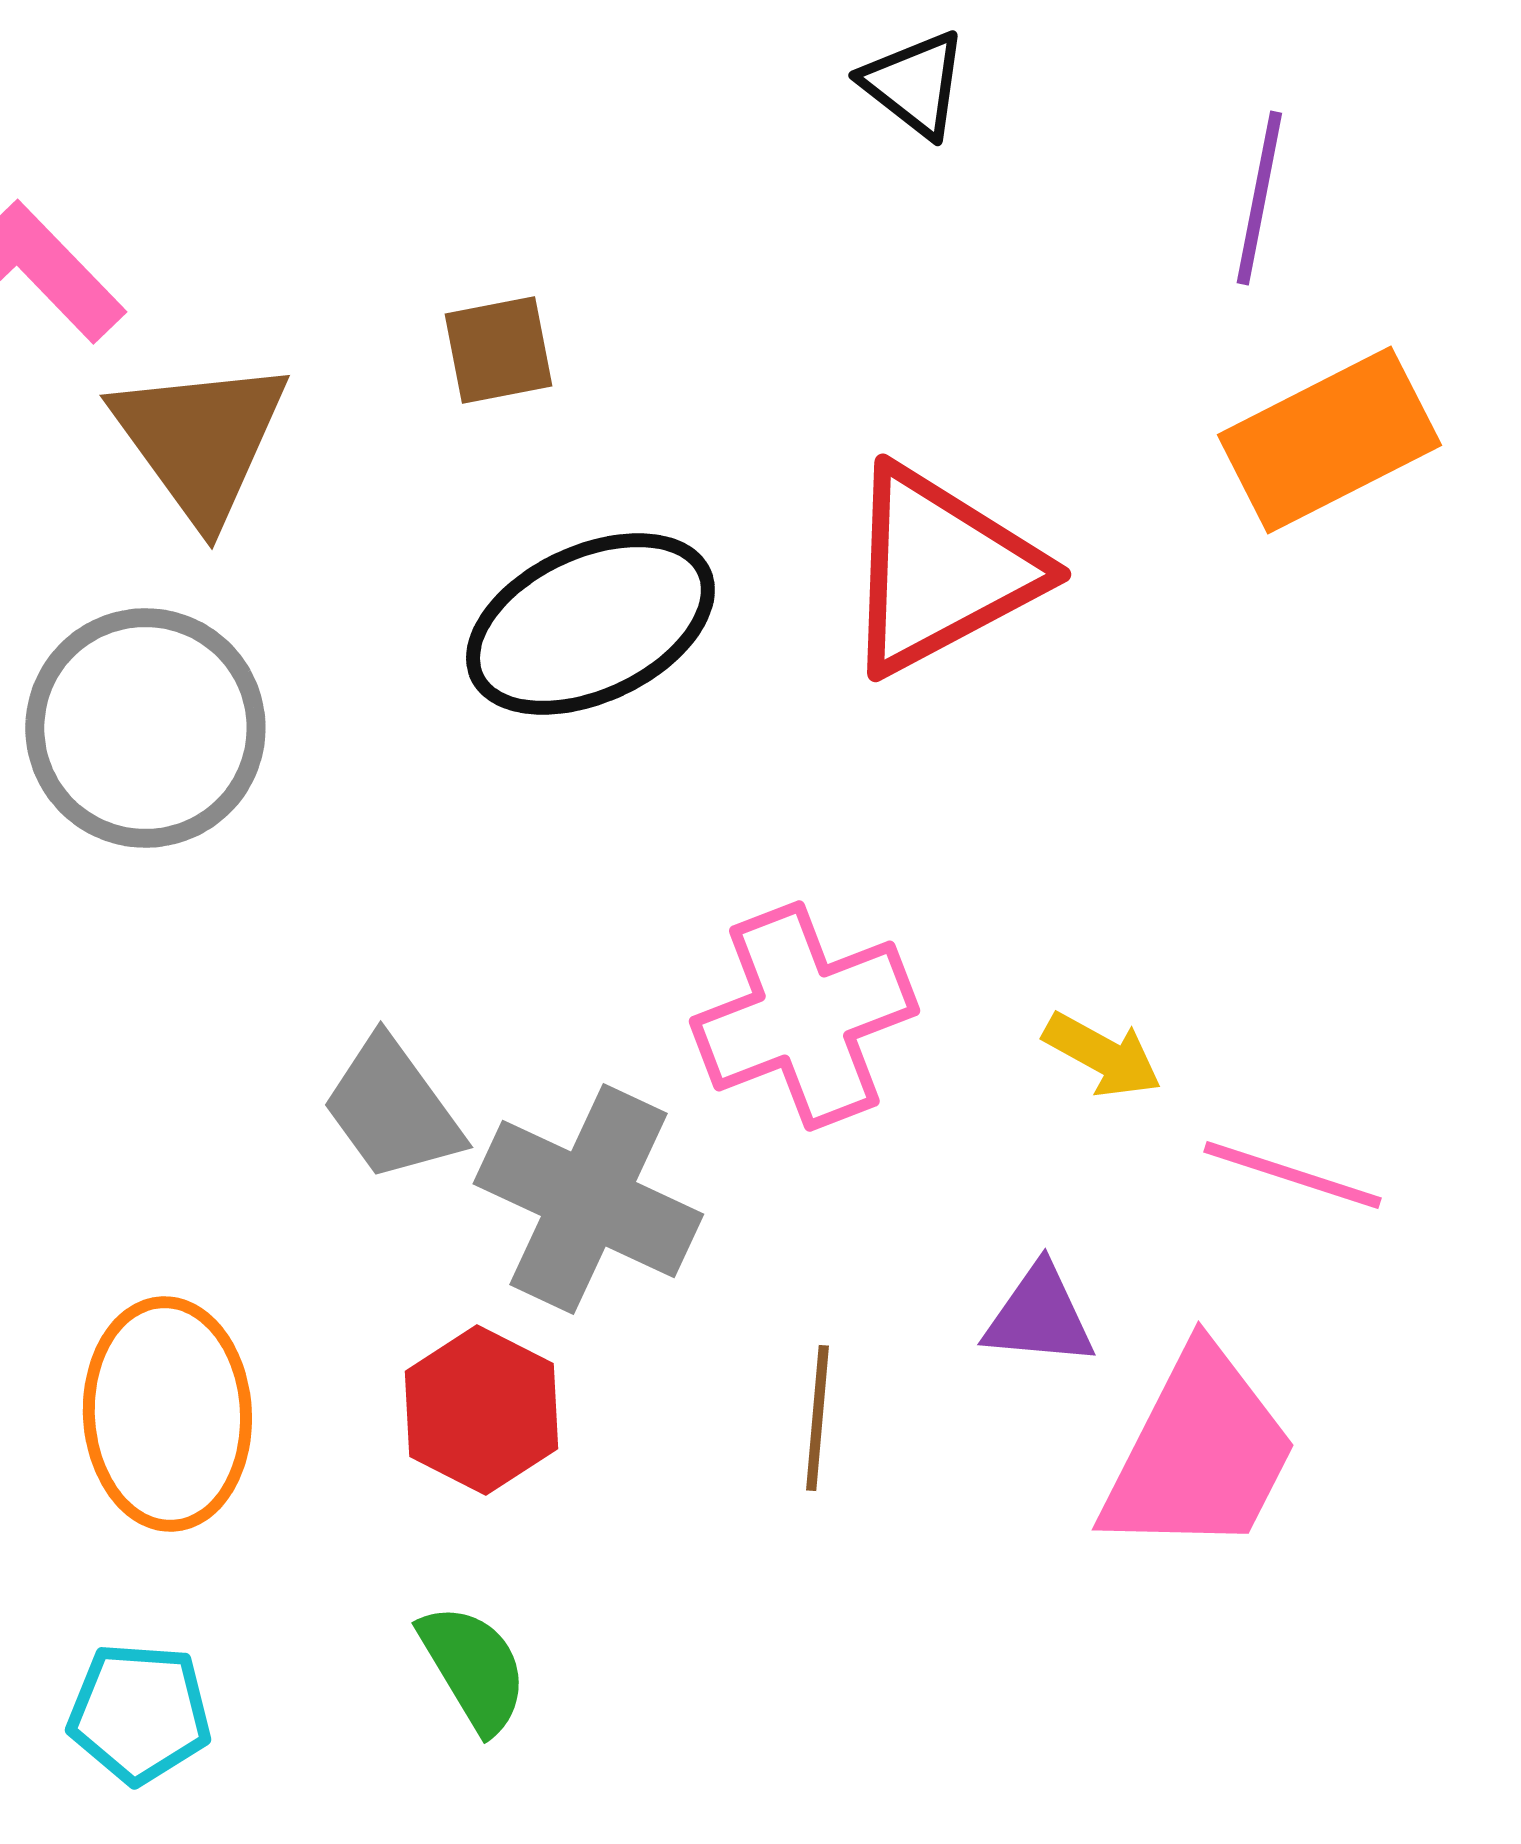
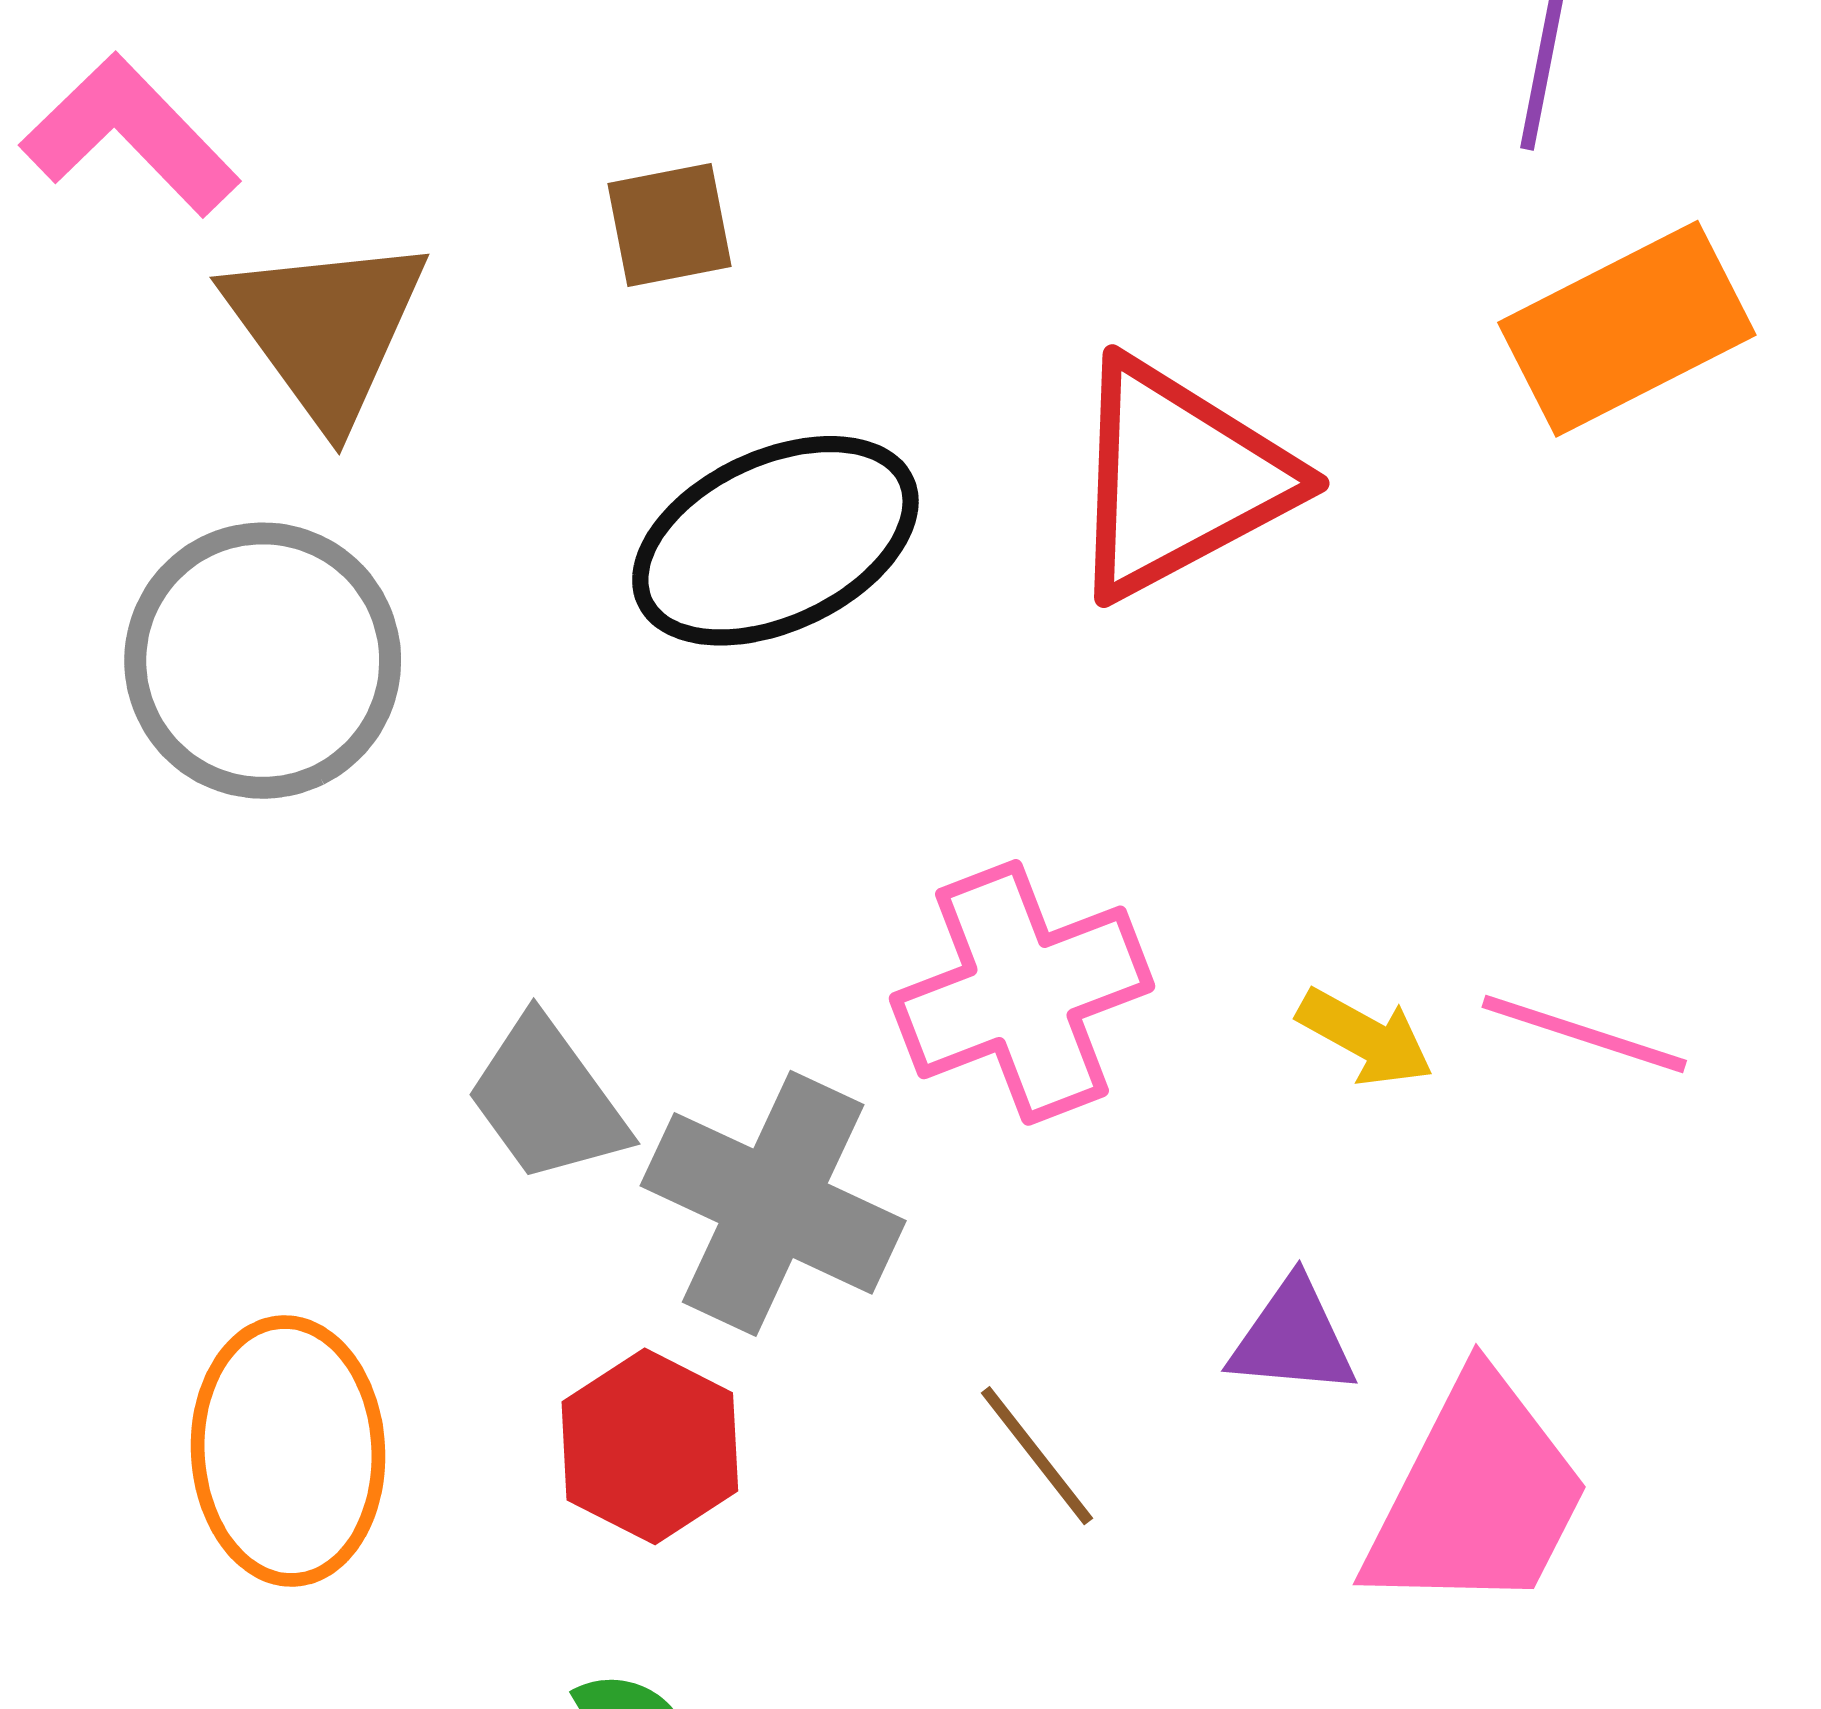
pink line: (1292, 1175) -> (1584, 1034), moved
brown line: (817, 1418) -> (1037, 1456), turned -43

